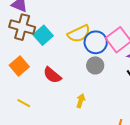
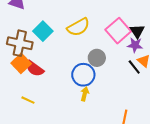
brown cross: (22, 27) -> (20, 43), moved
blue circle: (96, 42) -> (83, 75), moved
red semicircle: (52, 75) -> (35, 69), moved

